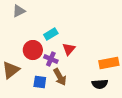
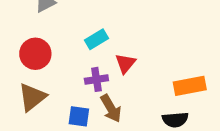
red circle: (33, 50) -> (35, 54), moved
purple cross: (51, 59) -> (96, 79), turned -32

